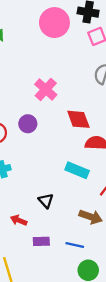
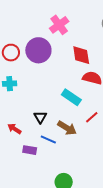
purple circle: (28, 124) -> (38, 50), size x1.6
brown arrow: (91, 217) -> (67, 128), moved
blue line: (75, 245) -> (48, 139), moved

